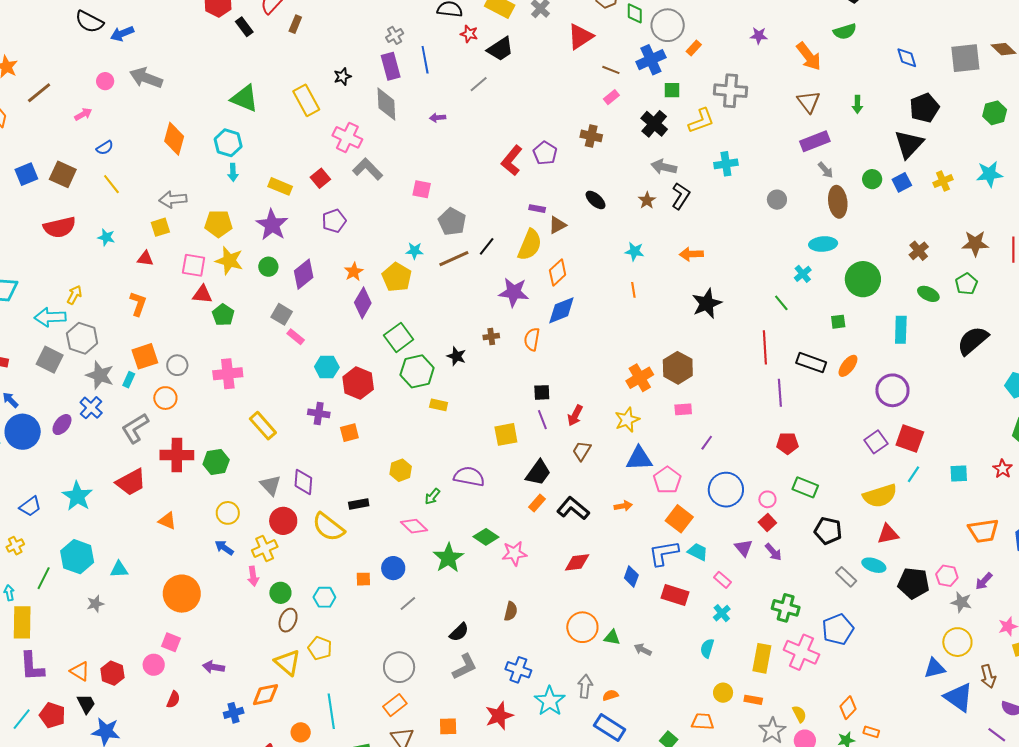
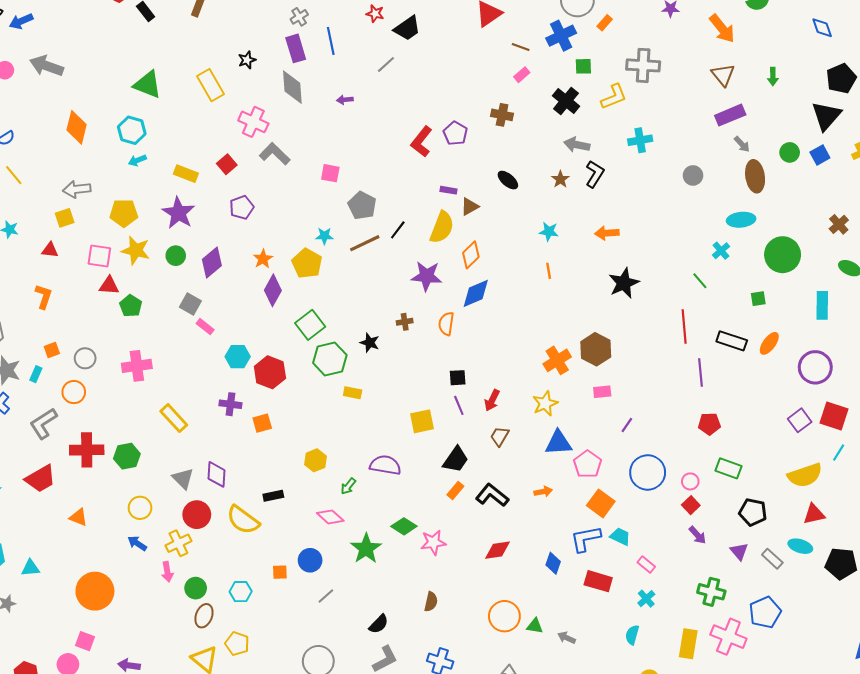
cyan arrow: (233, 172) -> (137, 160), turned 72
orange square: (145, 356) -> (52, 350), size x0.6
purple triangle: (744, 548) -> (739, 551), moved

